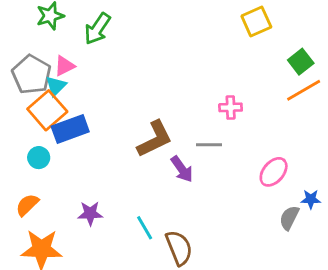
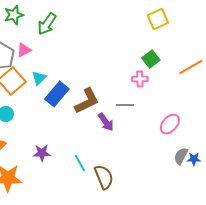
green square: (301, 62) -> (151, 59), moved
cyan triangle: (56, 86) -> (39, 78), moved
blue rectangle: (70, 129) -> (57, 94), moved, turned -30
blue star: (311, 199) -> (194, 159), moved

